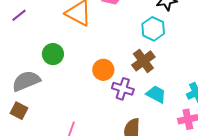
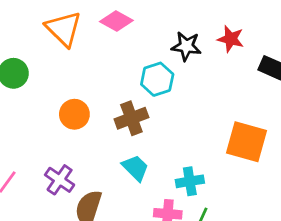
purple cross: (123, 89) -> (60, 180), moved

